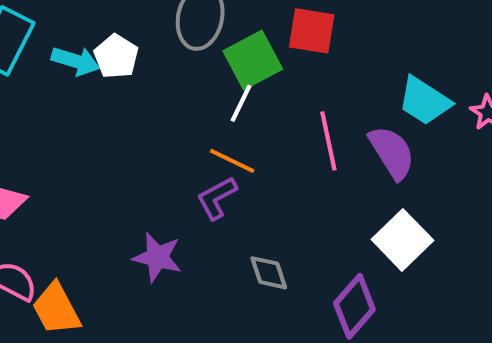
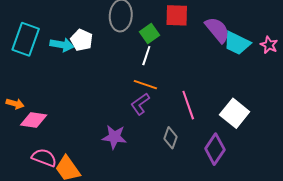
green square: (253, 60) -> (149, 33), size x0.7
pink line: (328, 141) -> (188, 105), moved
purple semicircle: (392, 152) -> (217, 30), moved
gray diamond: (269, 273) -> (170, 138), turned 45

